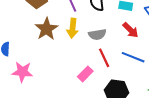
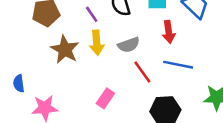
red arrow: (131, 30) -> (169, 32), turned 48
pink rectangle: (85, 74) -> (105, 98), moved

